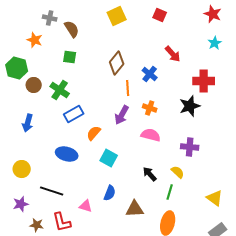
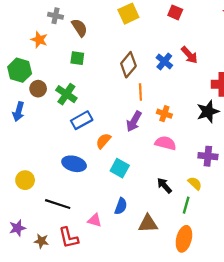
blue cross: (150, 74) -> (164, 61), moved
blue arrow: (28, 123) -> (19, 112), moved
purple star: (21, 204) -> (17, 228), moved

